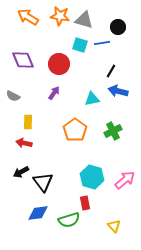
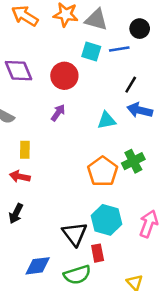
orange pentagon: (75, 130) -> (103, 171), moved
black arrow: (21, 172) -> (16, 214), turned -35
pink arrow: (125, 180) -> (149, 224), turned -30
black triangle: (43, 182) -> (75, 234), moved

